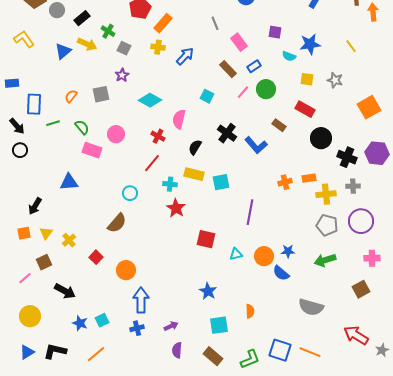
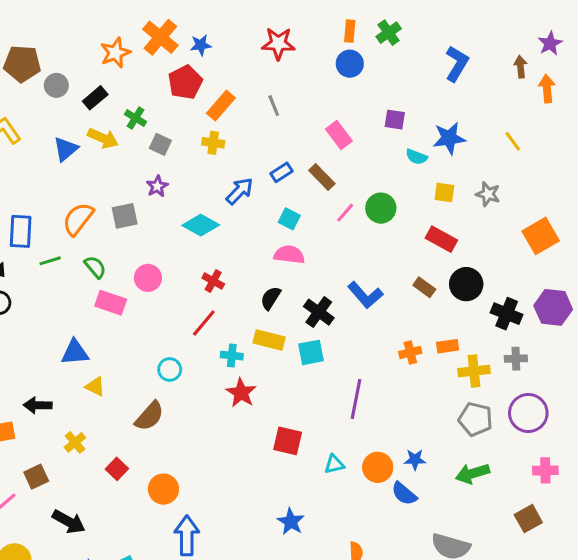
gray line: (215, 23) -> (274, 106), moved
blue arrow: (185, 56) -> (240, 191), moved
blue rectangle: (254, 66) -> (281, 172), moved
orange semicircle: (71, 96) -> (78, 219), size x1.6
pink semicircle: (179, 119) -> (289, 255), moved, turned 84
brown rectangle: (279, 125) -> (424, 287), moved
black cross: (227, 133) -> (319, 312), moved
black arrow: (35, 206) -> (38, 405), moved, turned 60
yellow triangle: (46, 233) -> (95, 387), moved, turned -40

